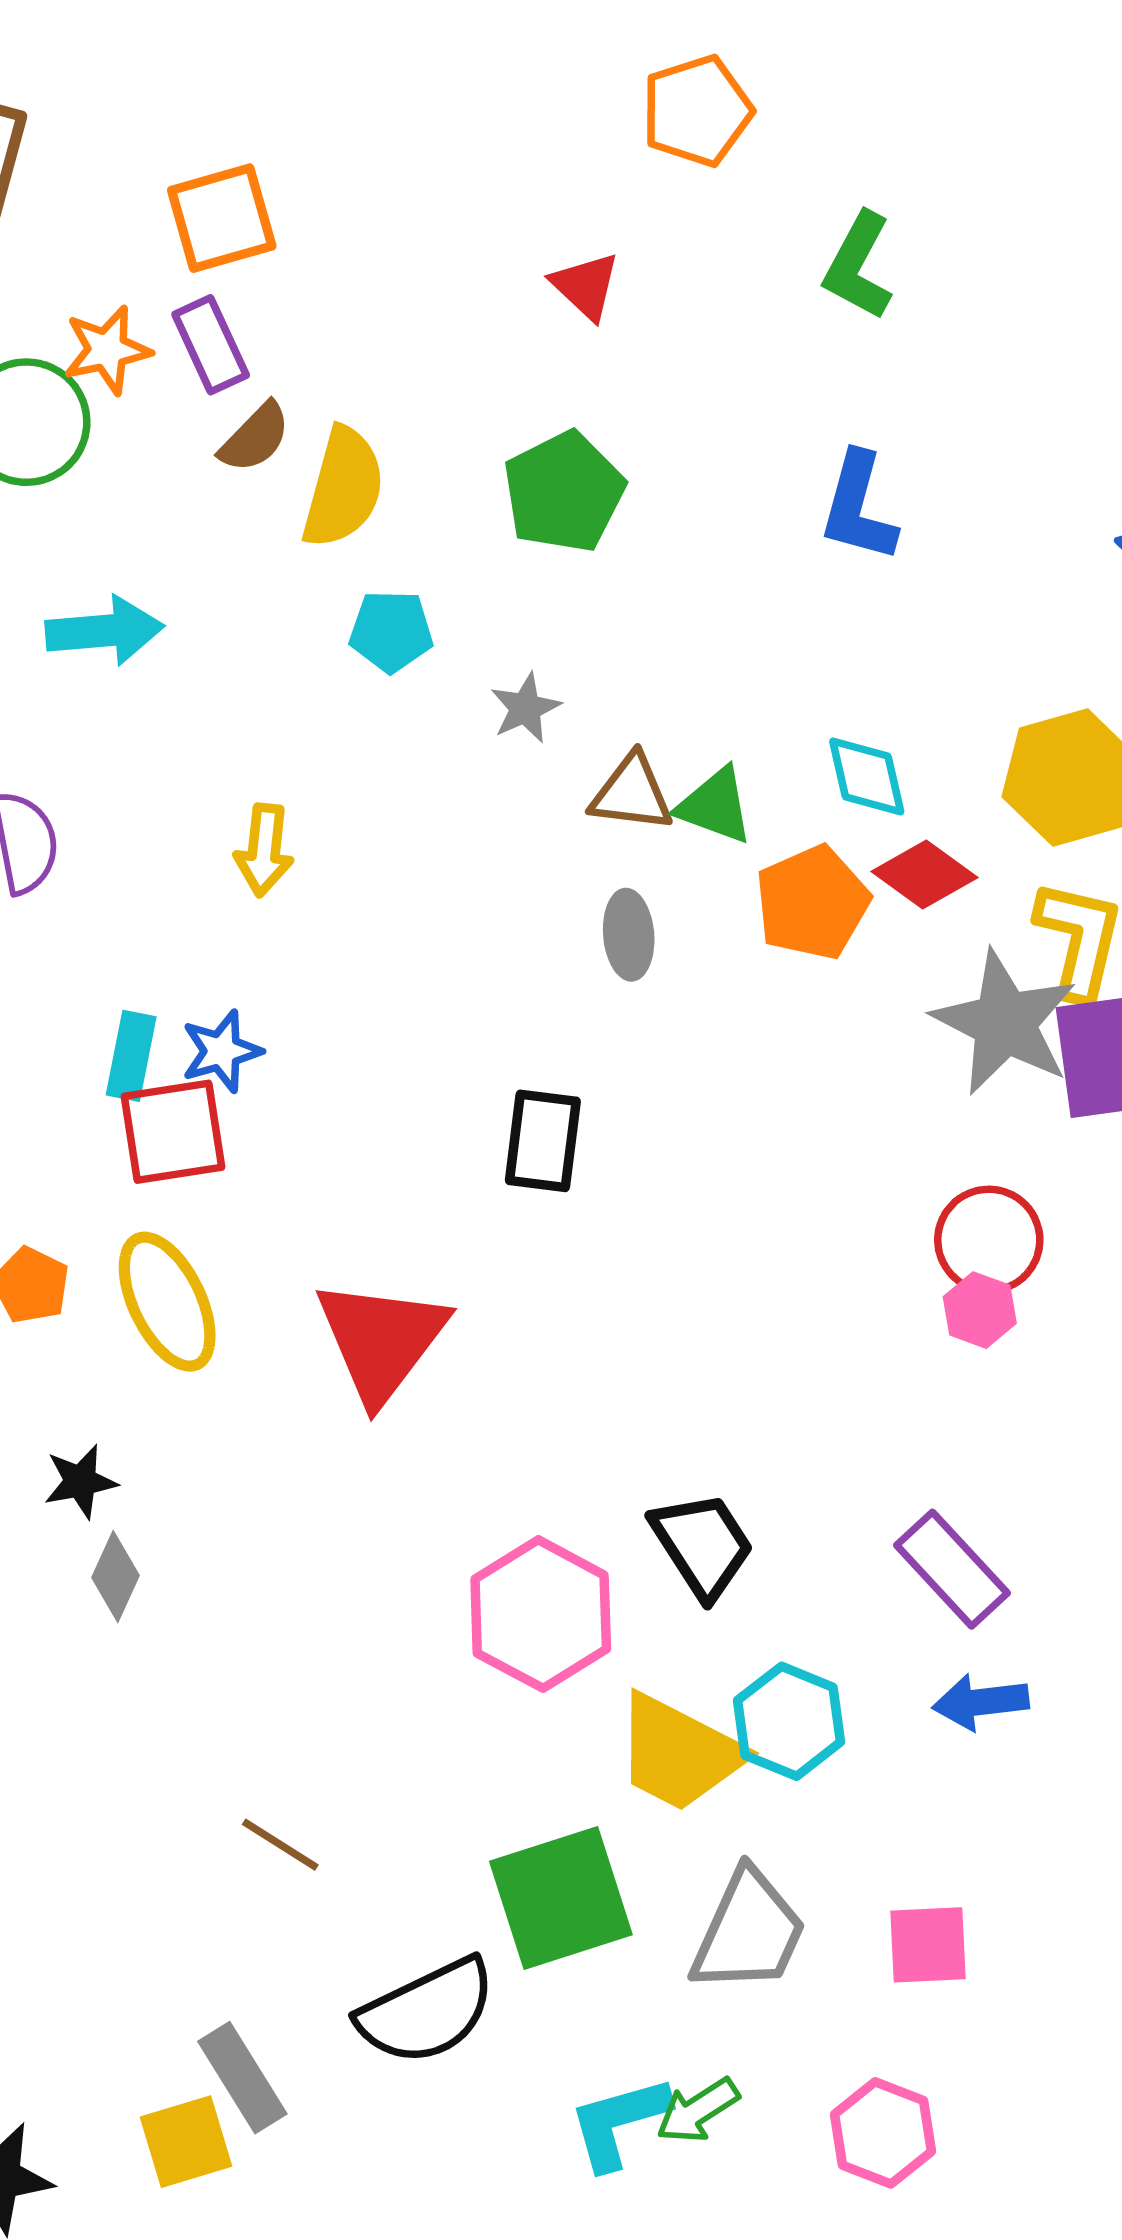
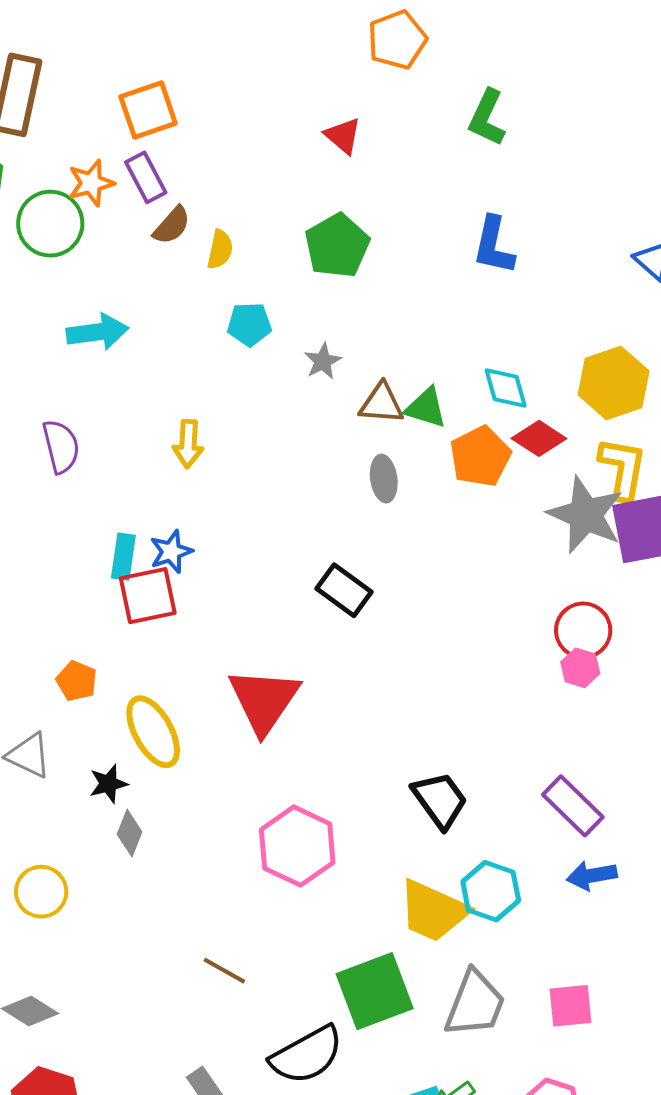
yellow semicircle: (343, 488) -> (220, 249), size x0.6
black rectangle: (543, 1141) -> (344, 590), turned -58
yellow ellipse: (167, 1302) -> (153, 732), moved
pink hexagon: (541, 1614) -> (297, 846), moved

